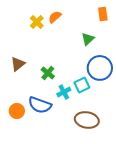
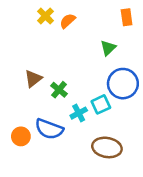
yellow cross: (37, 22) -> (45, 16), moved
brown triangle: (18, 64) -> (33, 79), moved

